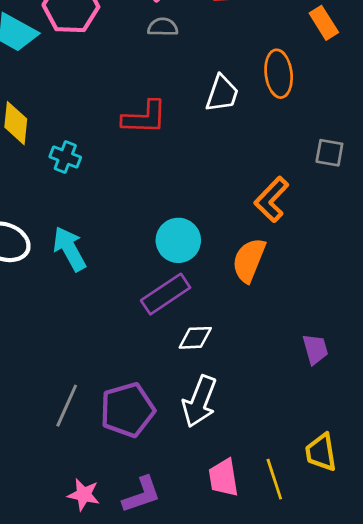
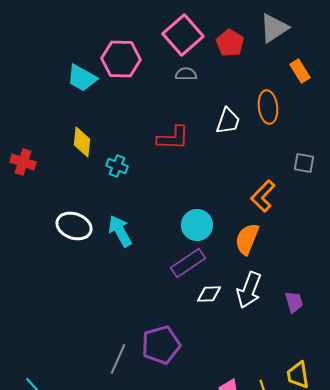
white arrow: (199, 401) -> (249, 290), moved
gray line: (67, 406) -> (118, 359), moved

